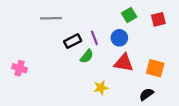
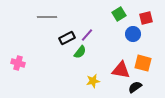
purple line: (94, 38) -> (87, 35), turned 64
blue circle: (119, 38) -> (133, 34), moved
red triangle: (124, 63) -> (121, 70), moved

